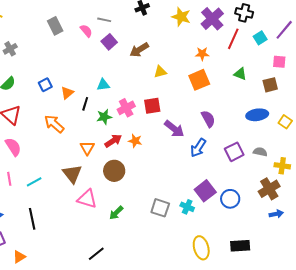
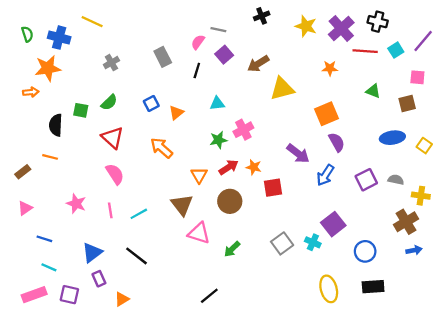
gray rectangle: (55, 26) -> (163, 57), moved
pink semicircle: (86, 31) -> (198, 42), turned -104
red line: (233, 39) -> (365, 51), turned 70
yellow triangle: (160, 72) -> (282, 89), size x1.6
orange square: (199, 80) -> (326, 114), moved
black line: (85, 104) -> (197, 71), moved
red square: (152, 106) -> (273, 188), moved
blue circle: (230, 199) -> (365, 251), moved
gray square: (160, 208) -> (282, 243), turned 36
black line: (32, 219) -> (136, 256), turned -40

